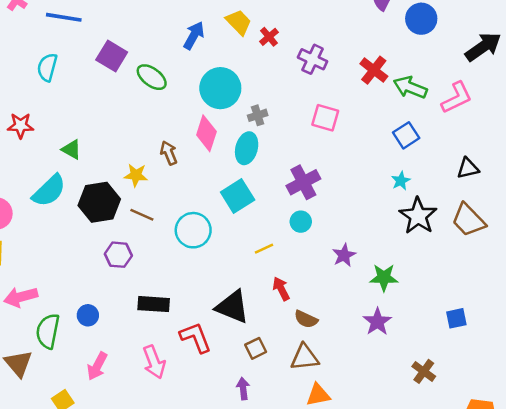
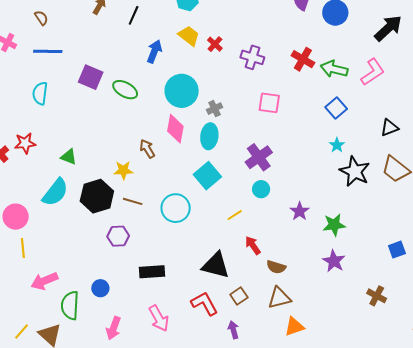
red L-shape: (196, 338) -> (205, 304), moved

